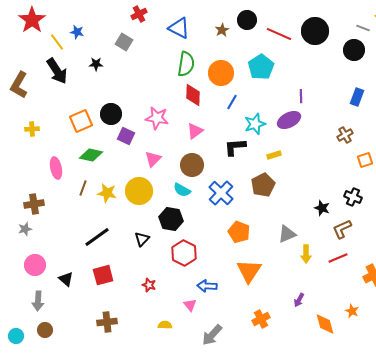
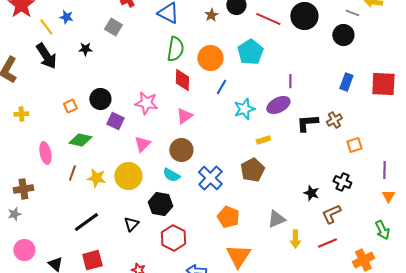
orange square: (81, 121) -> (70, 106), size x0.6
black L-shape: (235, 147) -> (307, 123), moved

